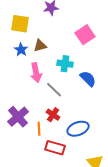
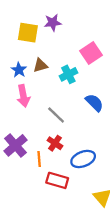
yellow square: (20, 24) -> (28, 33), moved
cyan cross: (65, 64) -> (68, 74), moved, turned -35
pink arrow: (36, 73) -> (23, 96), moved

